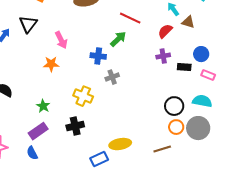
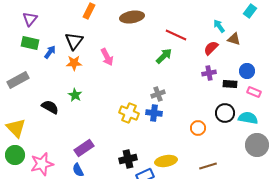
blue cross: (98, 56) -> (154, 113), moved
orange star: (51, 64) -> (74, 63), moved
green star: (43, 106) -> (75, 95), moved
black circle: (174, 106) -> (225, 113), moved
black cross: (75, 126) -> (128, 159), moved
orange circle: (176, 127) -> (198, 128), moved
gray circle: (198, 128) -> (257, 145), moved

